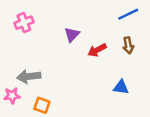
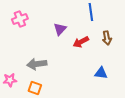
blue line: (128, 14) -> (91, 12), moved, turned -72
gray arrow: (29, 76) -> (37, 64), moved

